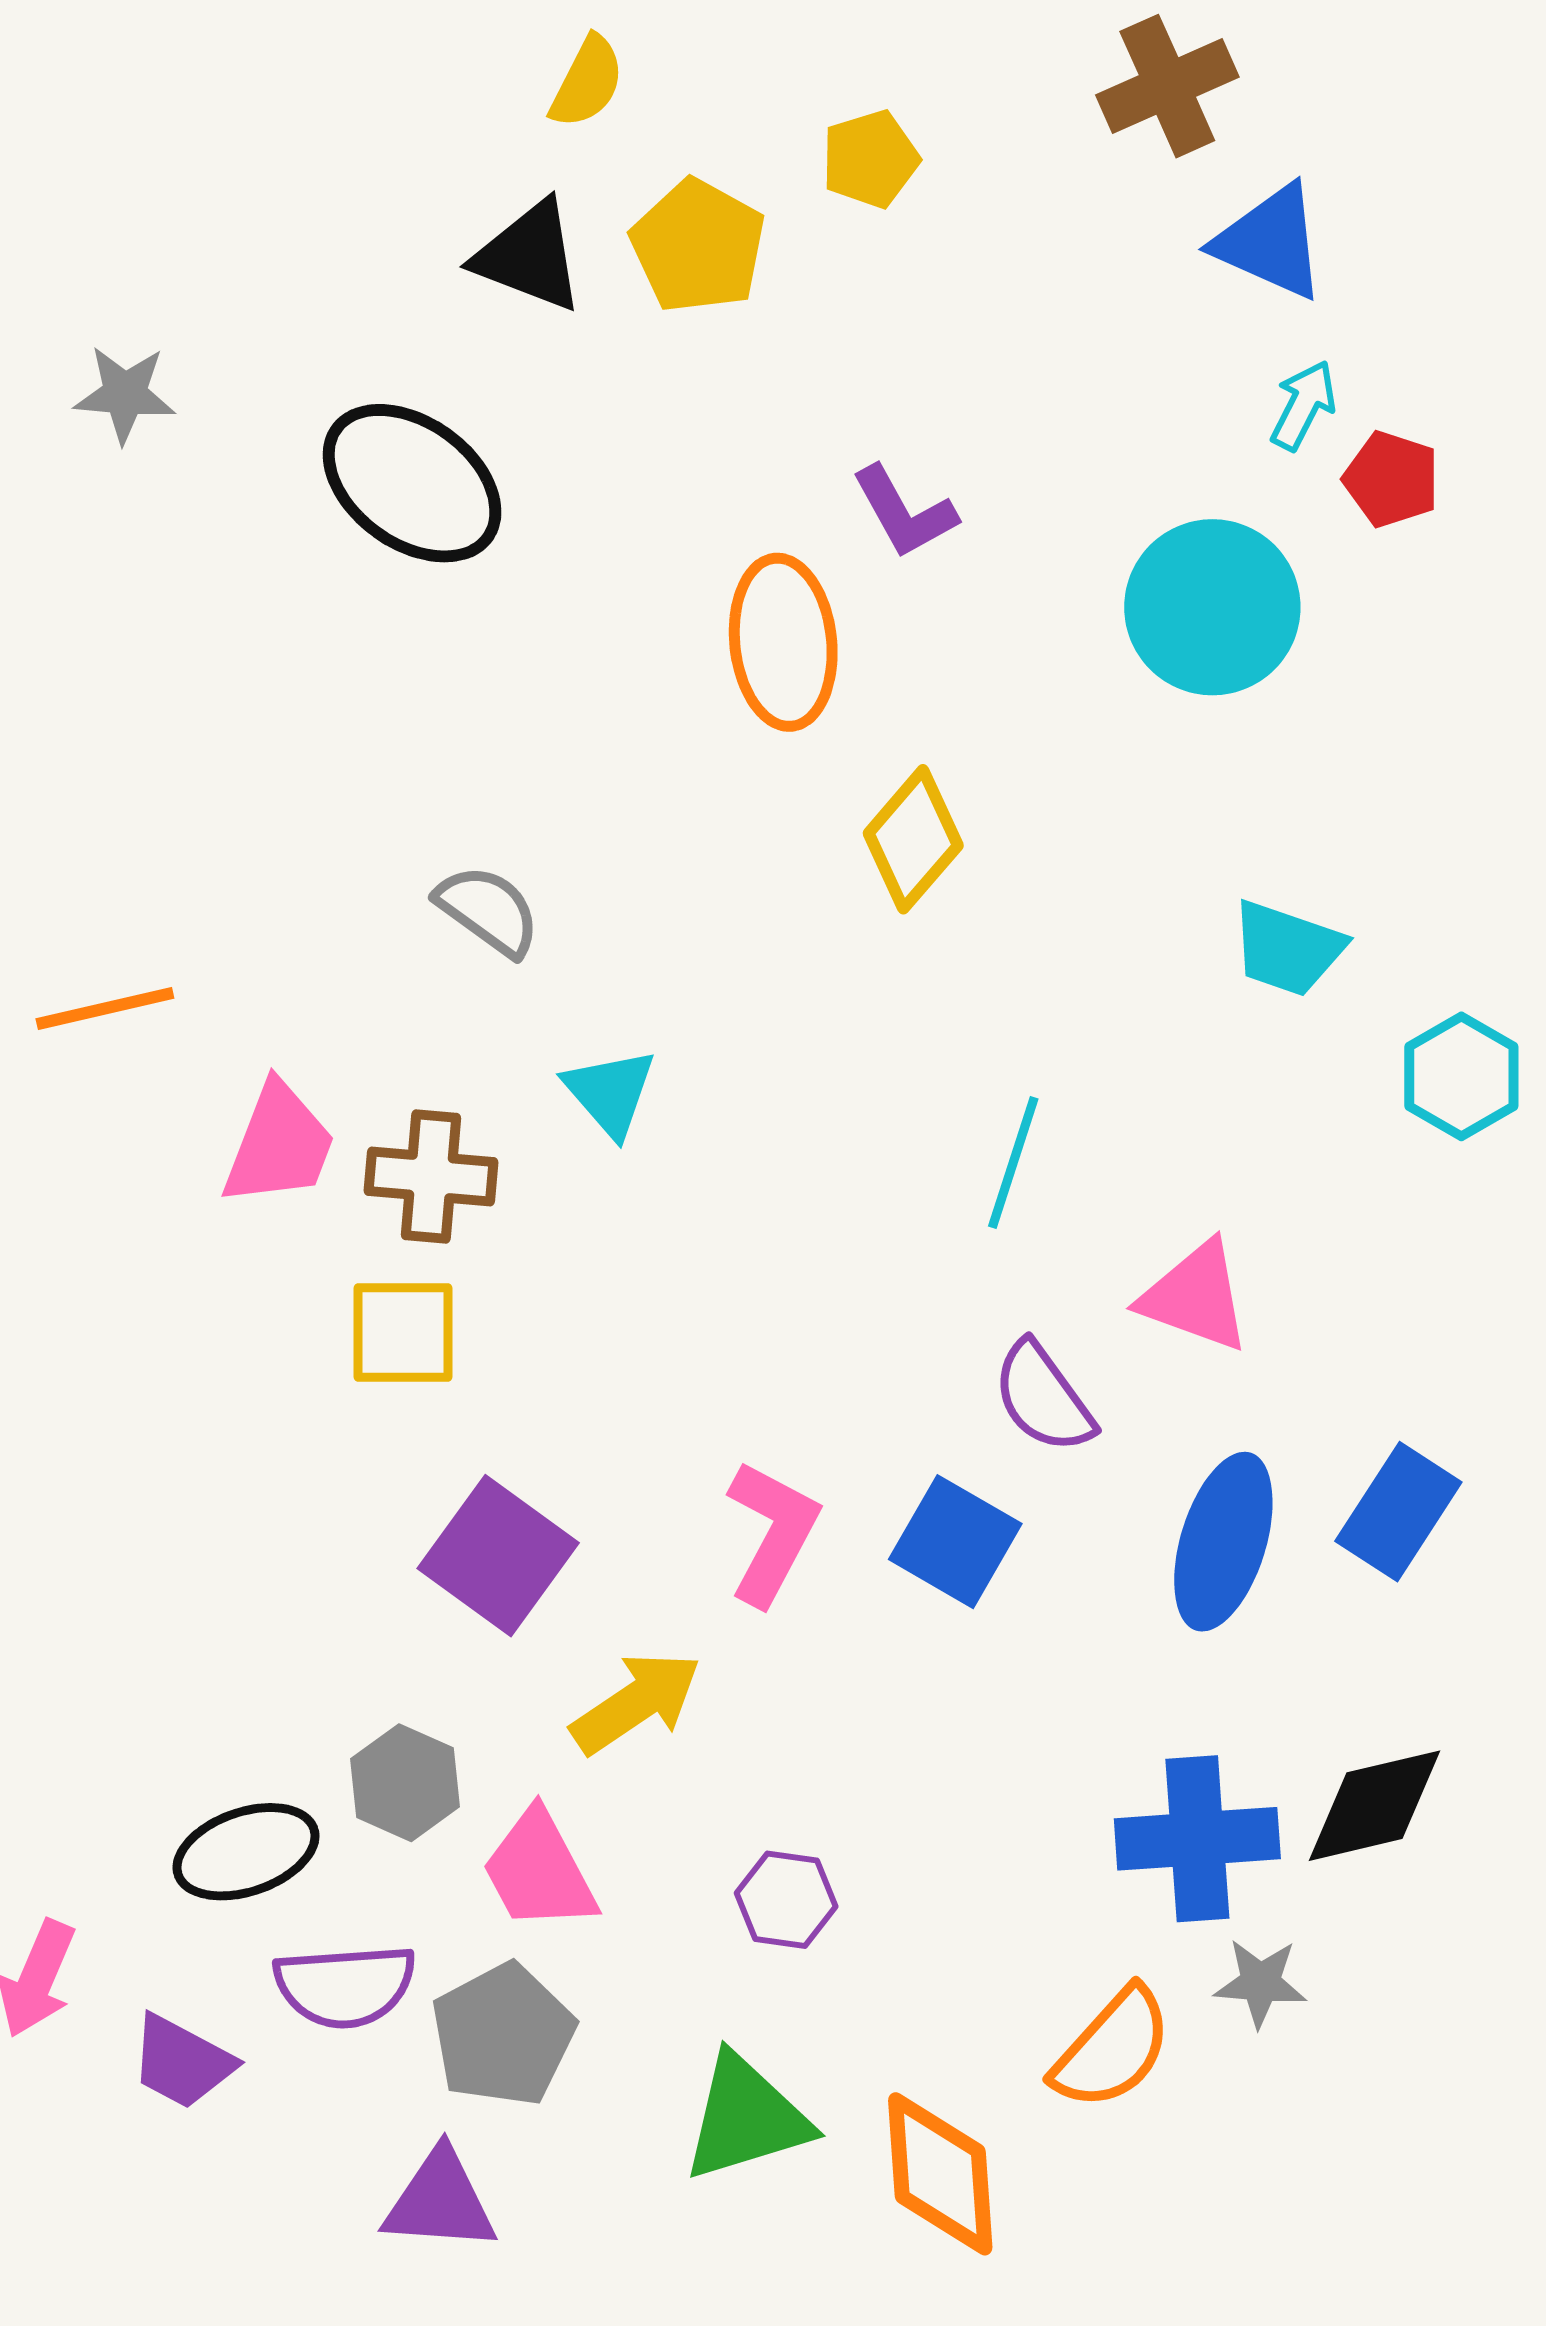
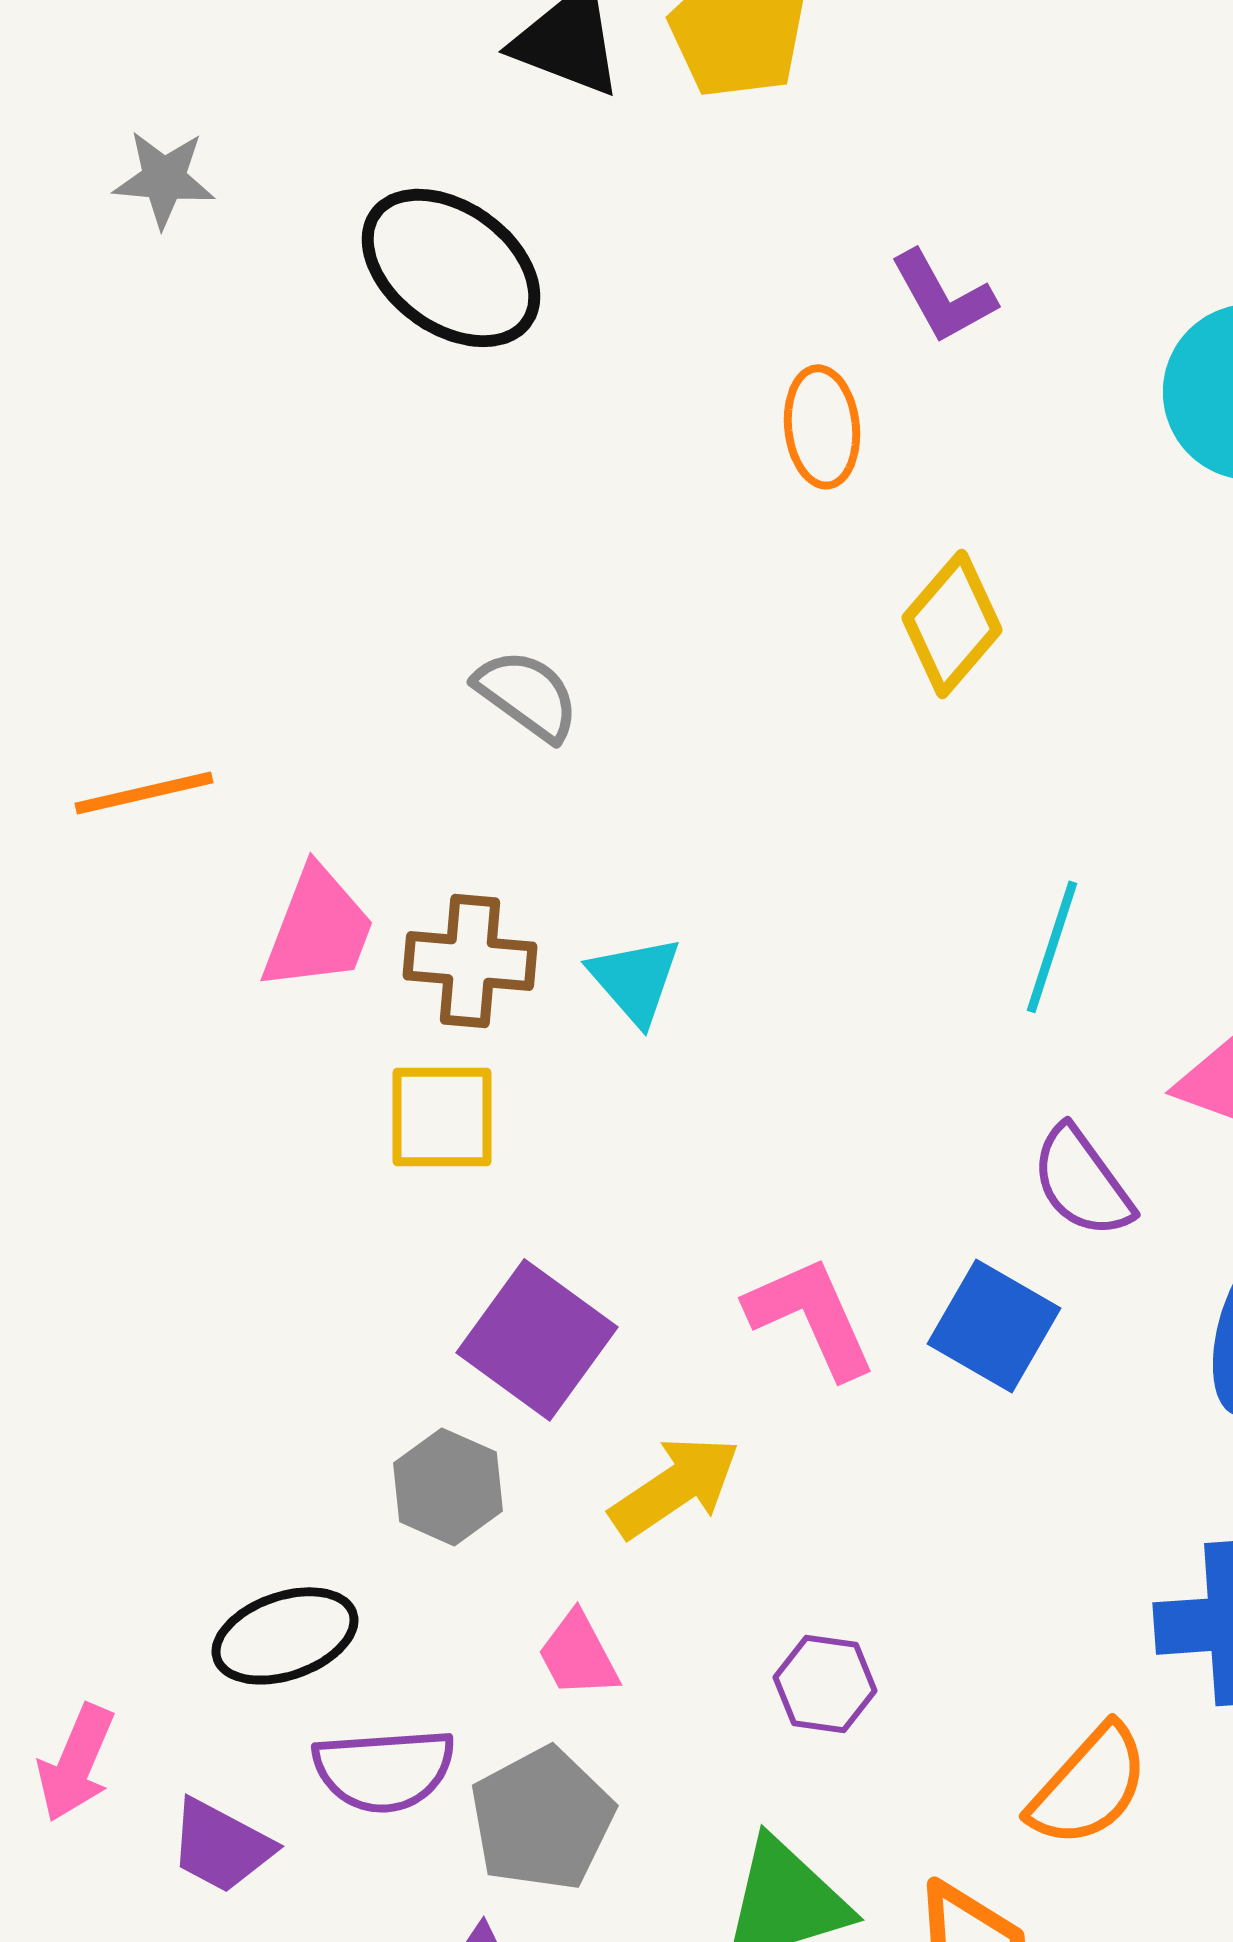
orange ellipse: (783, 642) -> (822, 427), size x0.7
cyan triangle: (610, 1092) -> (635, 980), moved
pink L-shape: (772, 1533) -> (811, 1317), turned -52
gray hexagon: (405, 1783) -> (448, 1487), moved
pink trapezoid: (539, 1871) -> (578, 1655), size x0.7
orange semicircle: (1112, 2049) -> (1089, 1786), moved

